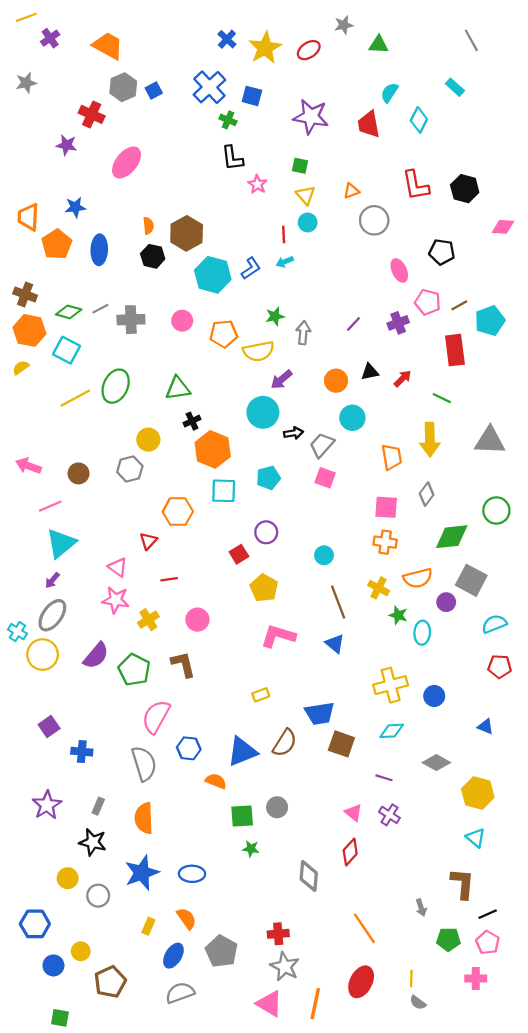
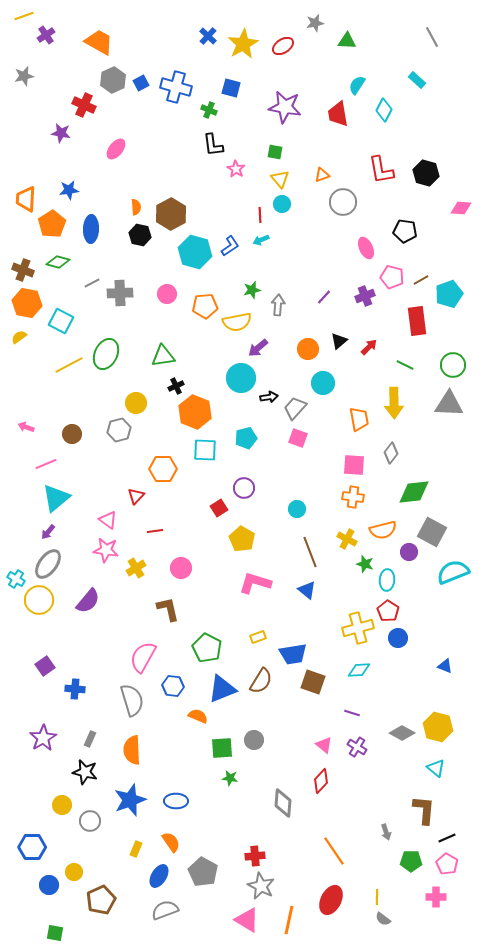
blue cross: (209, 87) -> (176, 87), moved, turned -32
pink ellipse: (127, 162) -> (116, 149), size x0.7
green diamond: (69, 312) -> (58, 262), moved
black triangle: (370, 372) -> (339, 341), turned -30
pink arrow: (28, 466) -> (26, 427), size x0.7
green circle: (496, 510) -> (453, 365), moved
cyan semicircle: (494, 624) -> (453, 572), size x1.4
red pentagon: (500, 667) -> (388, 611), moved, turned 30
green pentagon: (134, 670) -> (207, 648), moved
yellow rectangle: (261, 695) -> (258, 637), moved
gray diamond: (436, 763) -> (402, 733), moved

